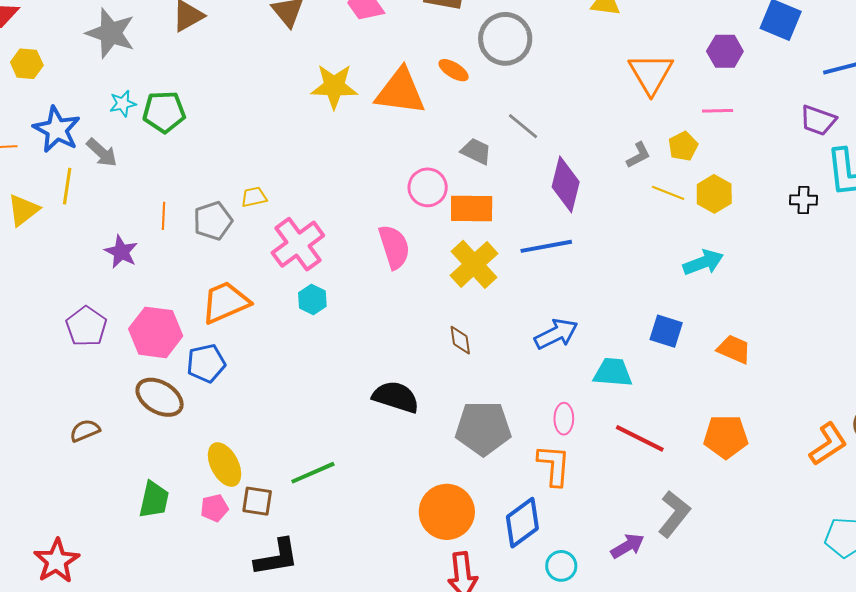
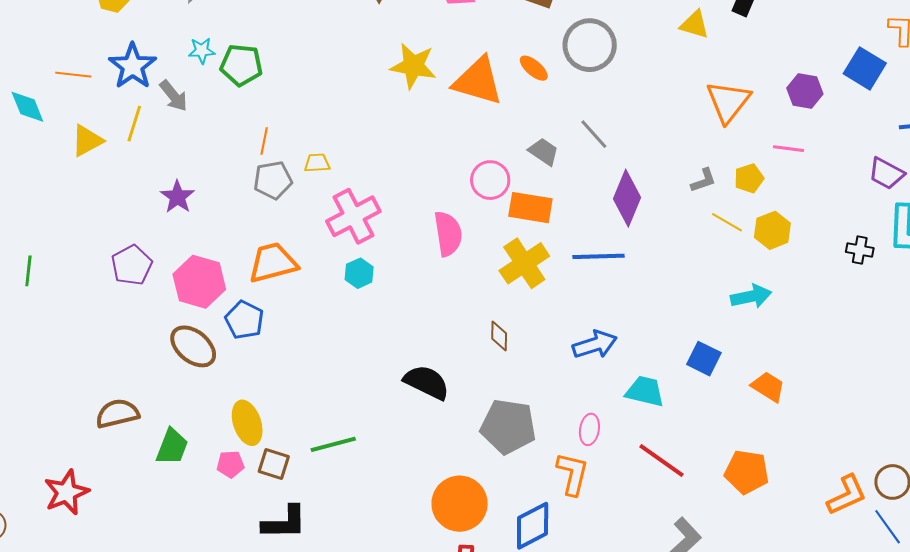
orange line: (164, 216) -> (264, 141), moved
blue pentagon: (206, 363) -> (244, 320), turned 30
brown semicircle: (85, 431) -> (117, 414), moved, size x1.4

